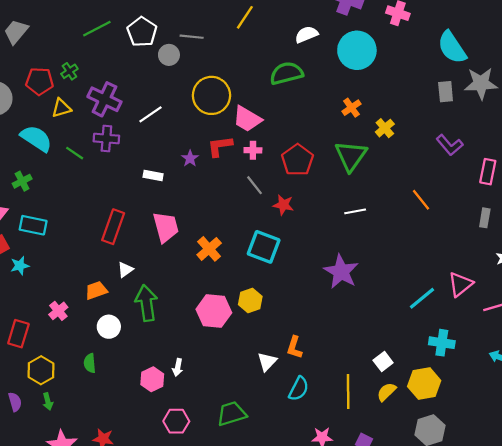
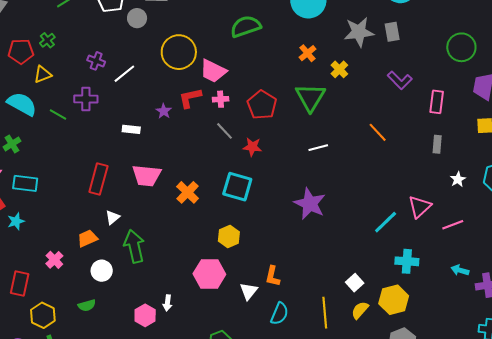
gray star: (481, 83) -> (359, 32), moved
purple cross: (104, 99) -> (96, 61), moved, size x0.6
pink trapezoid: (166, 227) -> (146, 176), turned 116
pink hexagon: (214, 311) -> (209, 274), moved
green semicircle: (90, 363) -> (87, 305), turned -96

